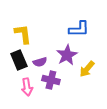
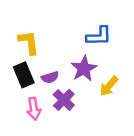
purple cross: (51, 80) -> (64, 100), turned 30

